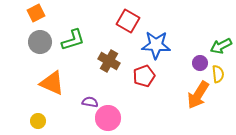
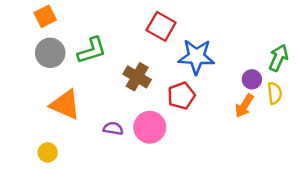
green arrow: (221, 46) -> (278, 58), turned 140
orange arrow: (198, 95) -> (244, 106), moved, size x0.7
pink circle: (108, 118) -> (150, 127), moved

